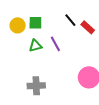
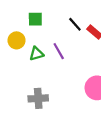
green square: (35, 23) -> (35, 19), moved
yellow circle: (18, 25) -> (17, 40), moved

